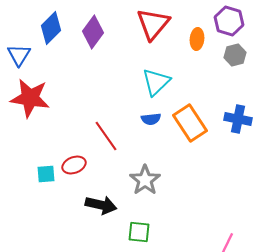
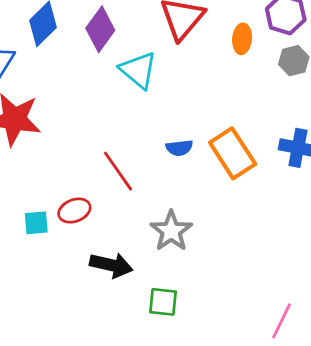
cyan triangle: (156, 82) -> (138, 70), moved, turned -36

